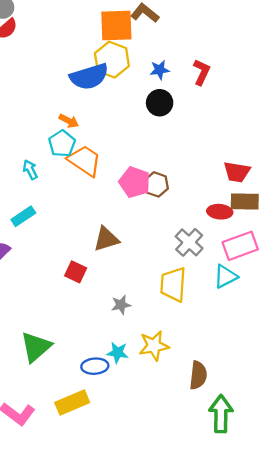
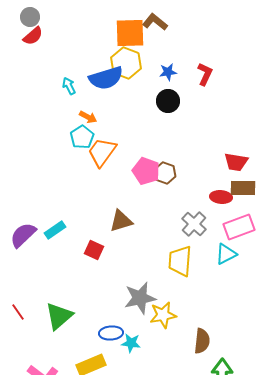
orange trapezoid: (85, 161) -> (102, 152), turned -88
cyan arrow: (30, 170) -> (69, 86), moved
cyan rectangle: (23, 216) -> (55, 230), moved
gray star: (121, 305) -> (140, 298), moved, size x1.8
cyan star: (118, 353) -> (131, 343), moved

